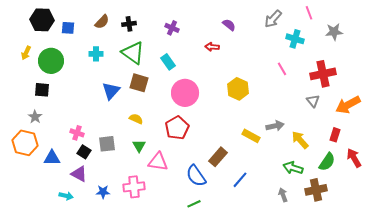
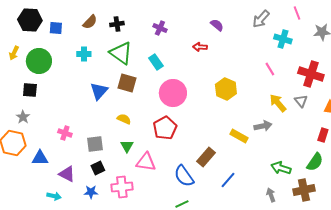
red cross: (323, 74) -> (311, 74), turned 30
yellow arrow: (300, 140) -> (278, 103), moved
black square: (84, 152) -> (98, 168), moved, turned 32

